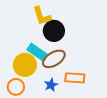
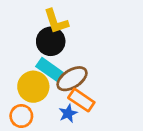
black circle: (54, 31) -> (51, 41), moved
orange rectangle: (75, 78) -> (81, 100), moved, turned 30

